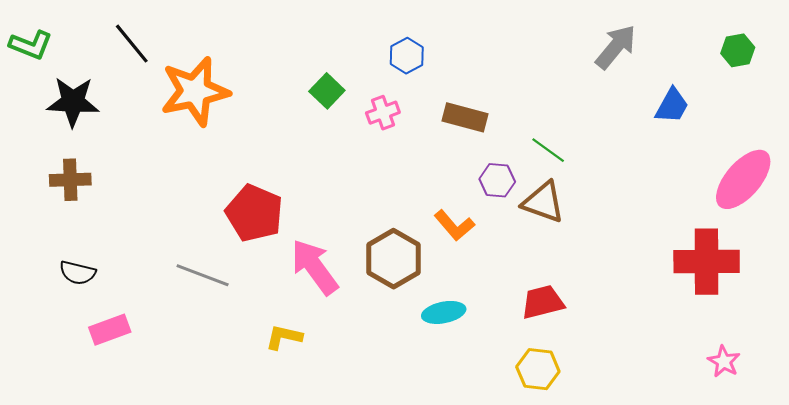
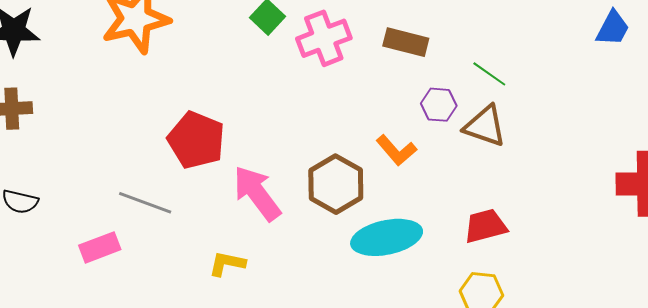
pink cross: (383, 113) -> (324, 38), size x1.6
cyan ellipse: (444, 312) -> (387, 237), size x1.6
pink rectangle: (110, 330) -> (100, 247), moved

